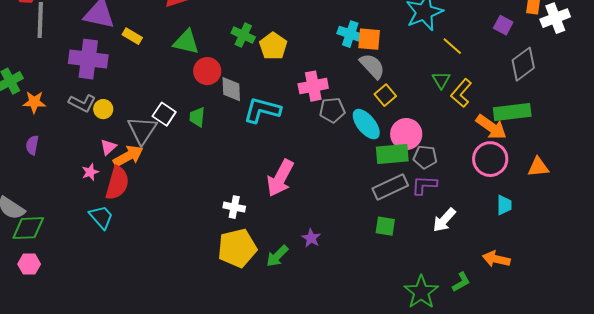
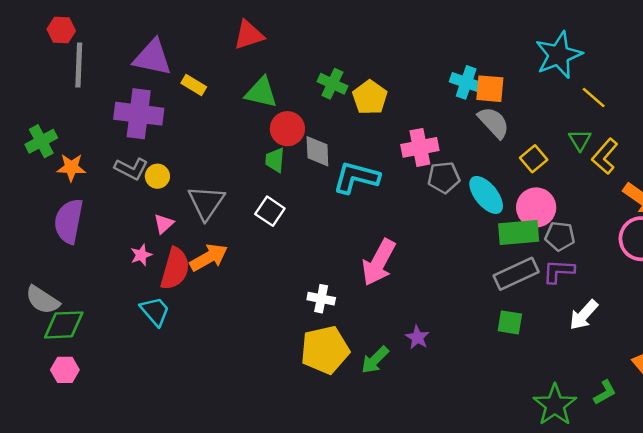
yellow square: (385, 95) -> (534, 159), moved
white square: (164, 114) -> (270, 211), moved
green trapezoid: (197, 117) -> (275, 160), moved
purple semicircle: (32, 145) -> (69, 221), size x1.8
orange arrow: (128, 156) -> (209, 257), moved

